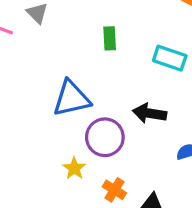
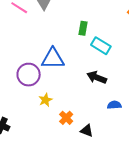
cyan rectangle: (170, 58) -> (101, 46), moved
purple circle: (105, 137) -> (29, 75), moved

